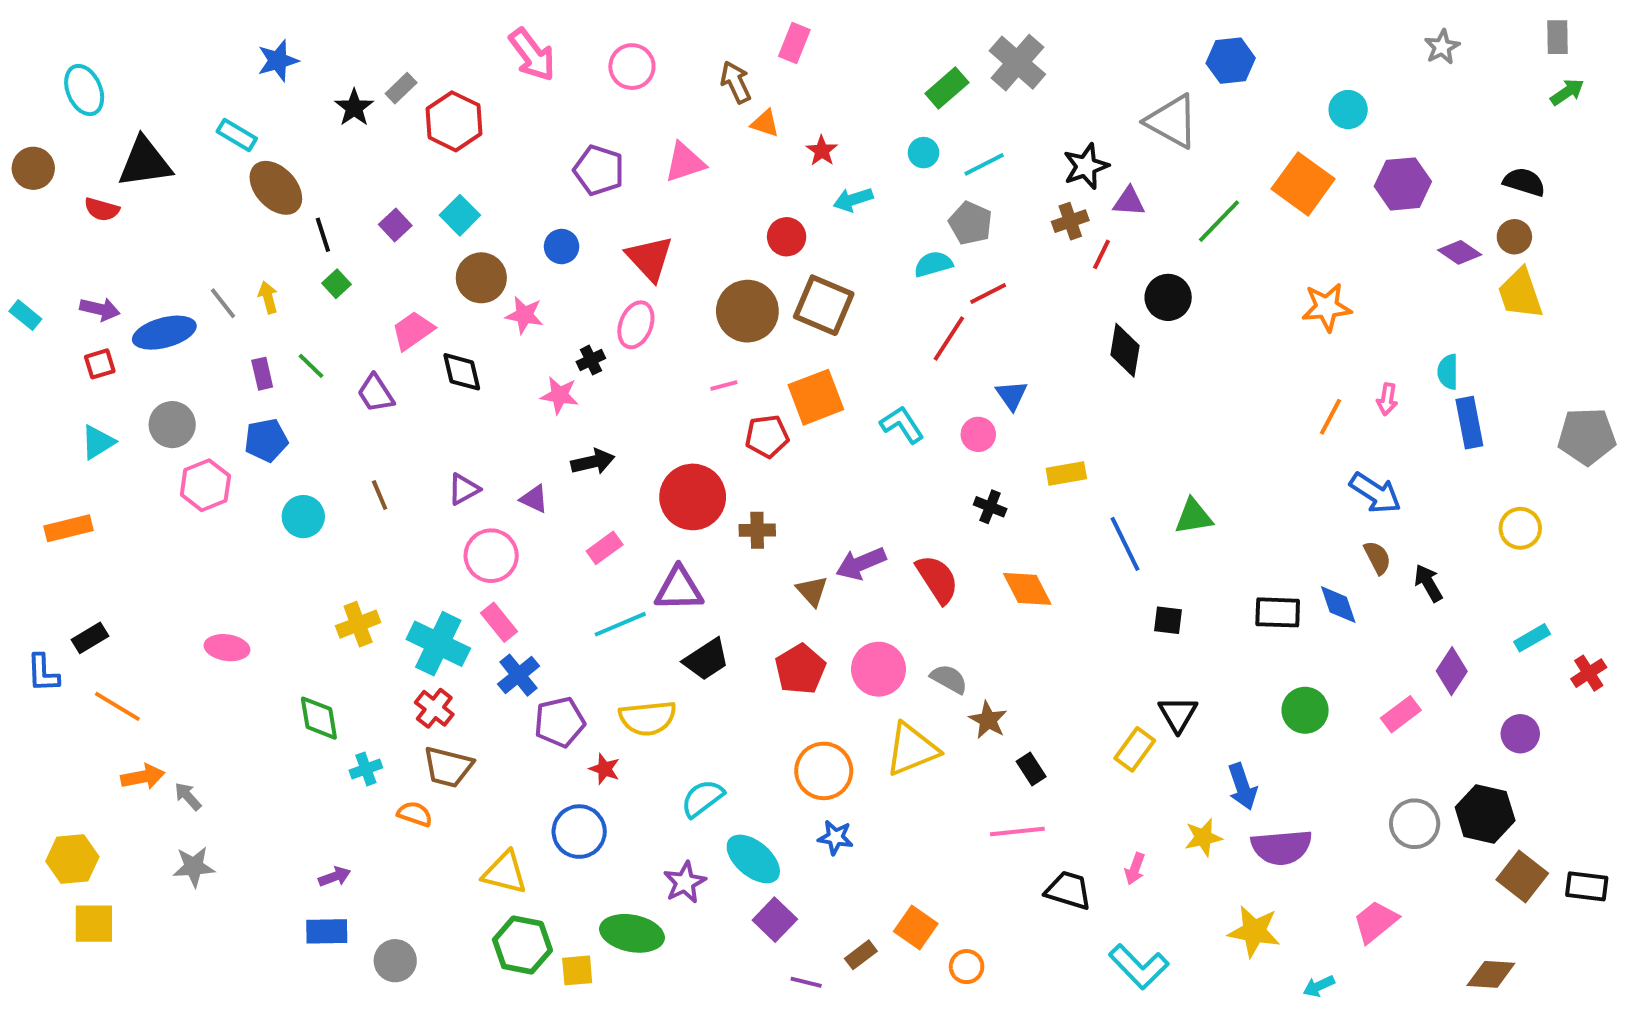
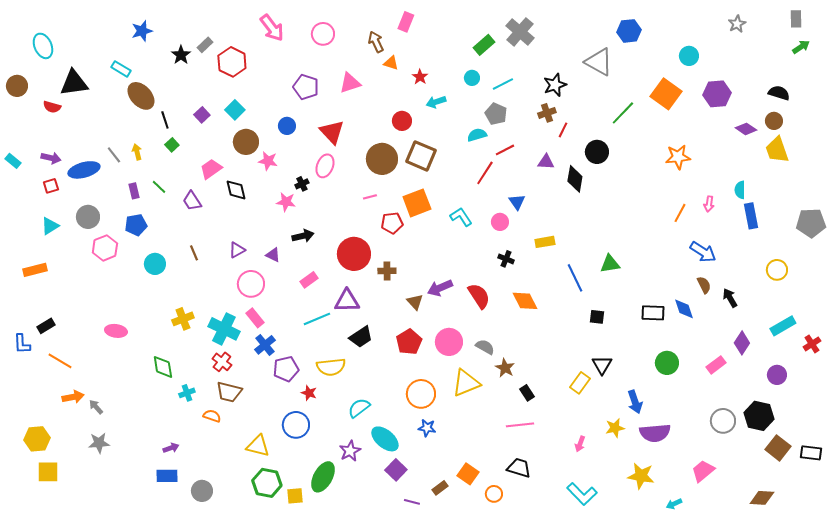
purple triangle: (1129, 202) -> (546, 162), moved
cyan rectangle: (1532, 638) -> (783, 326), size x1.4
black trapezoid: (1068, 890) -> (519, 468), moved
green ellipse: (632, 933) -> (323, 477), turned -72

